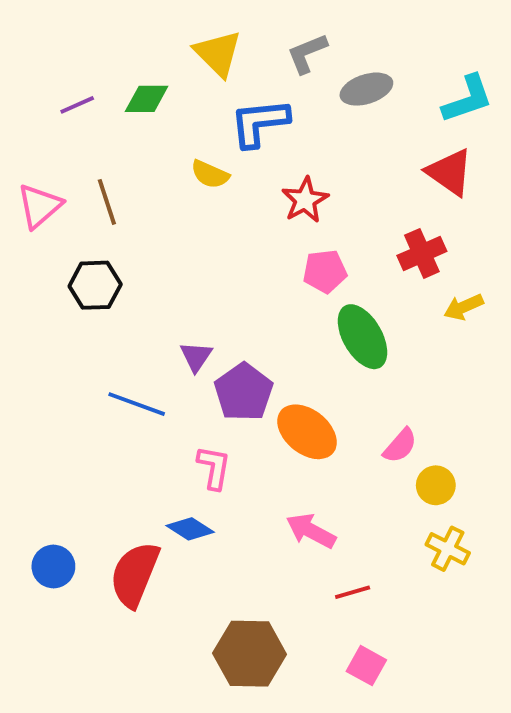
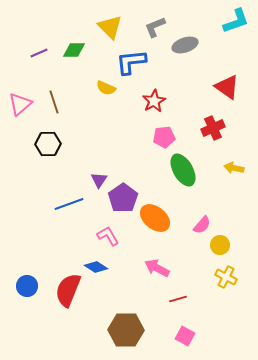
cyan L-shape: (467, 99) -> (236, 21), moved
yellow arrow: (464, 307) -> (234, 168), moved, turned 36
blue line: (137, 404) -> (69, 204), turned -40
pink L-shape: (214, 467) -> (108, 236), turned -40

